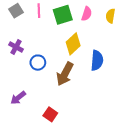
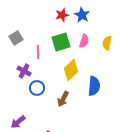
pink line: (39, 11) -> (38, 52), moved
purple cross: (16, 47) -> (24, 71), moved
brown arrow: (65, 74) -> (63, 99), size x0.7

